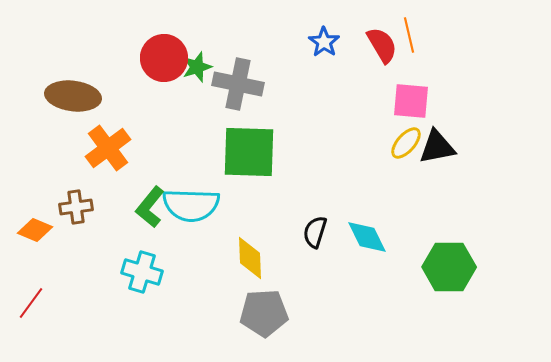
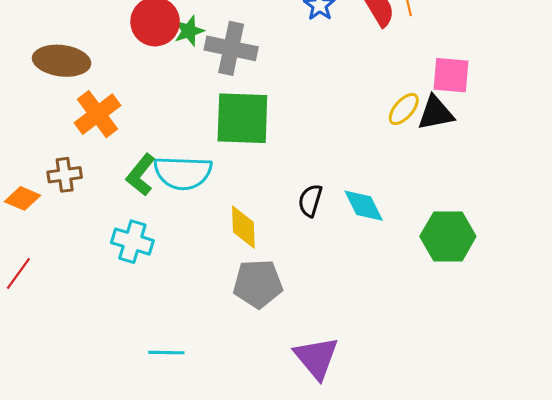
pink square: (411, 101) -> (451, 75), moved

